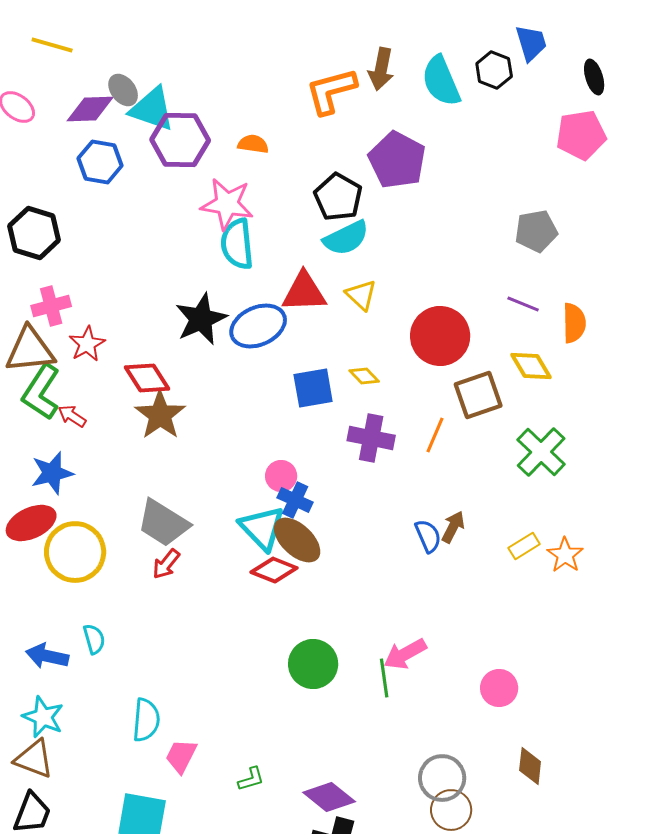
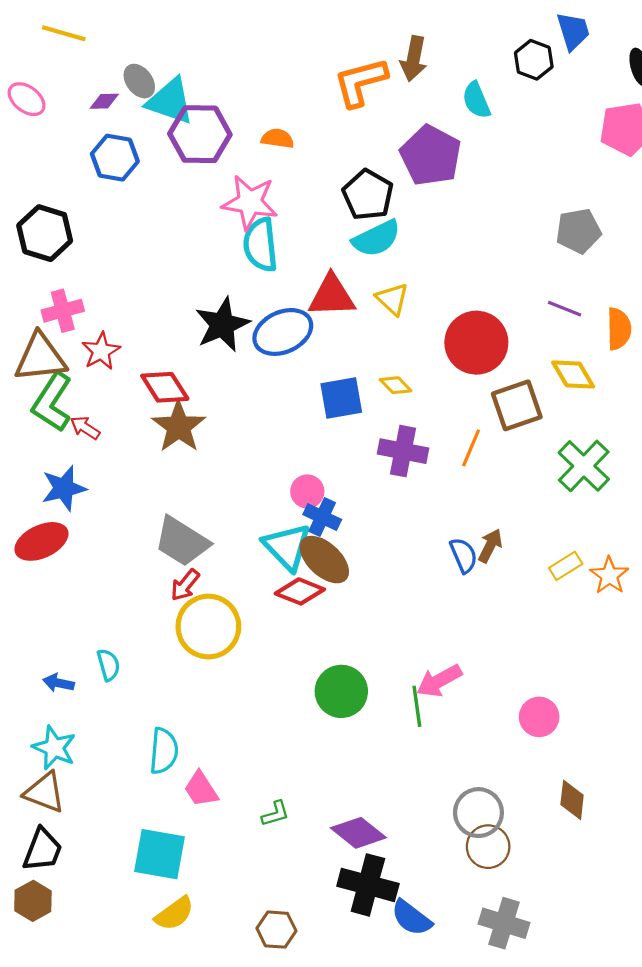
cyan semicircle: (441, 81) -> (476, 100), moved, size x0.7
purple diamond: (90, 109) -> (104, 101), size x0.6
yellow circle: (75, 552) -> (208, 627), moved
blue arrow: (47, 656) -> (58, 683), size x0.7
pink trapezoid: (181, 756) -> (201, 789), turned -60

